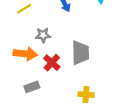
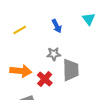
gray star: (43, 35) -> (54, 54), moved

